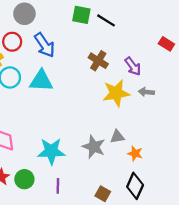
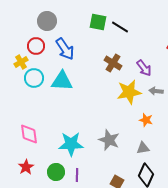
gray triangle: (117, 137) -> (143, 148), moved
orange star: (135, 153) -> (146, 120), moved
green circle: (24, 179) -> (56, 172), moved

